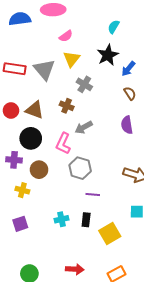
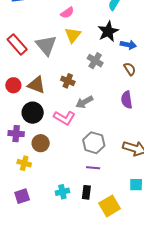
red rectangle: (15, 69) -> (17, 44), turned 40
blue arrow: (128, 69) -> (128, 45), turned -119
gray cross: (84, 84) -> (95, 61), moved
pink L-shape: (63, 143) -> (64, 118), turned -85
gray hexagon: (80, 168) -> (94, 143), moved

